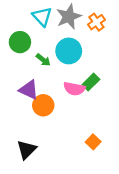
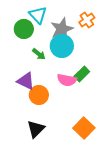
gray star: (69, 17) -> (62, 29), moved
green circle: (20, 42) -> (24, 29), moved
orange square: (93, 142) -> (84, 128), size x1.5
black triangle: (27, 150) -> (36, 129), moved

